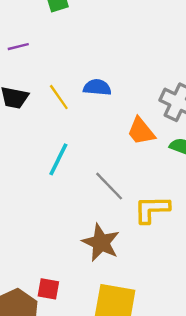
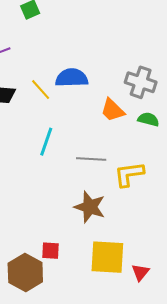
blue semicircle: (97, 87) -> (72, 78), size x1.4
gray line: (109, 186) -> (91, 159), turned -36

